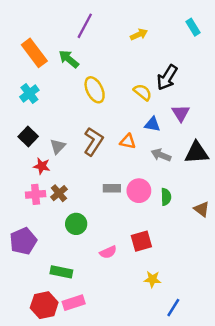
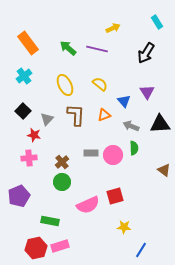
purple line: (85, 26) -> (97, 49), moved, turned 75
green arrow: (69, 59) -> (68, 48), moved
black arrow: (167, 78) -> (146, 53), moved
yellow ellipse: (95, 90) -> (65, 85), moved
yellow semicircle: (143, 92) -> (100, 84), moved
blue triangle: (152, 124) -> (124, 101), turned 40
brown L-shape: (93, 141) -> (76, 115), turned -30
orange triangle: (128, 141) -> (104, 115), turned -32
brown cross: (59, 193) -> (62, 162), moved
green semicircle: (166, 197) -> (134, 148), moved
pink semicircle: (108, 252) -> (88, 205), size x1.6

